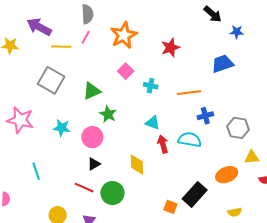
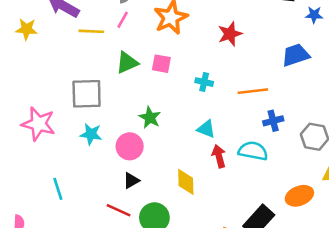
pink square: (126, 71) -> (161, 64), moved, turned -35
gray square: (51, 80) -> (87, 94), moved, turned -32
green triangle: (92, 91) -> (127, 63), moved

